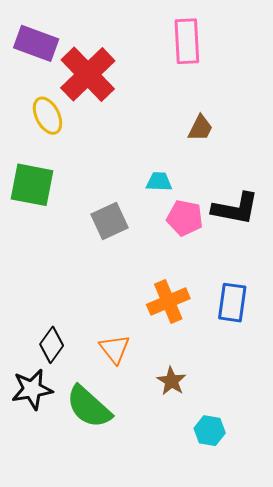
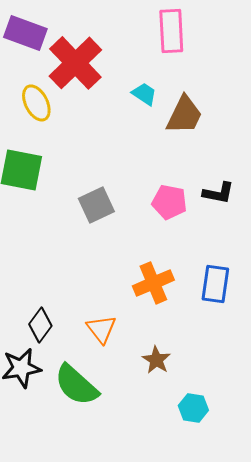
brown trapezoid: (200, 128) -> (184, 115), size x1.5
cyan trapezoid: (159, 182) -> (144, 94), moved, turned 32
black L-shape: (235, 209) -> (218, 193), size x0.7

